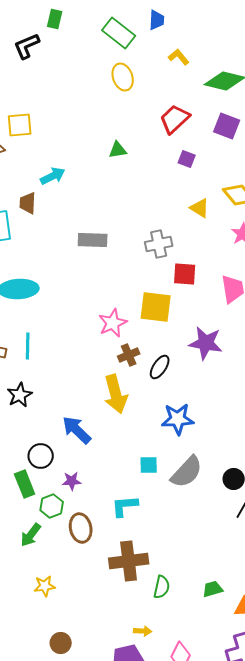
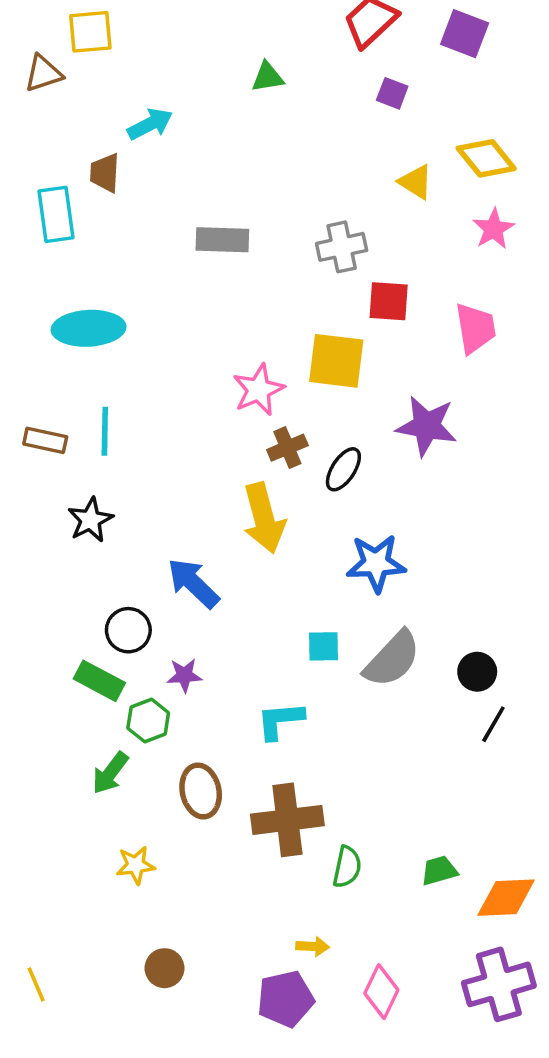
green rectangle: (25, 484) -> (99, 681), turned -40
brown ellipse: (81, 528) -> (201, 791), moved

